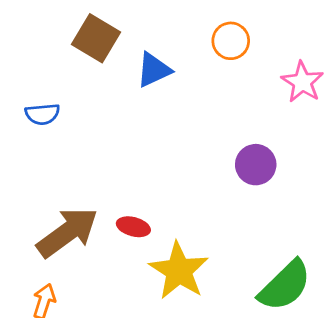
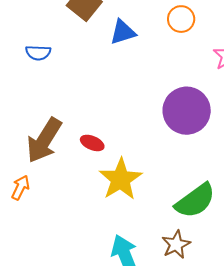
purple circle: (256, 165) -> (187, 111), size x1.6
brown arrow: (67, 232) -> (44, 140), turned 150

